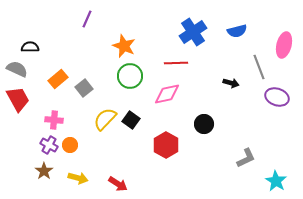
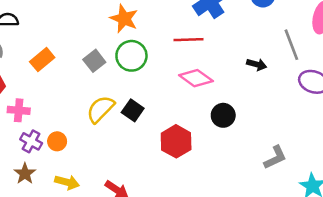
gray square: (84, 88) -> (94, 61), moved
pink diamond: (167, 94) -> (196, 78), moved, turned 48
pink cross: (54, 120) -> (19, 110), moved

